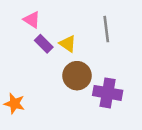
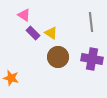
gray line: (106, 29) -> (91, 22), moved
purple cross: (108, 93) -> (92, 59), moved

